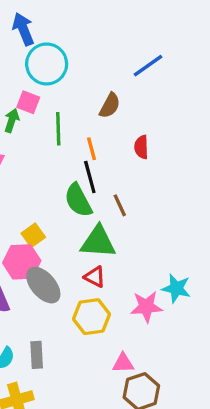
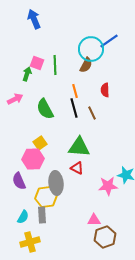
cyan circle: (47, 64) -> (91, 49), moved
green line: (58, 129) -> (55, 65), moved
green semicircle: (78, 200) -> (45, 109), moved
brown line: (120, 205) -> (92, 113), moved
gray ellipse: (43, 285) -> (56, 183), moved, turned 35
yellow hexagon: (92, 317) -> (46, 197), moved

